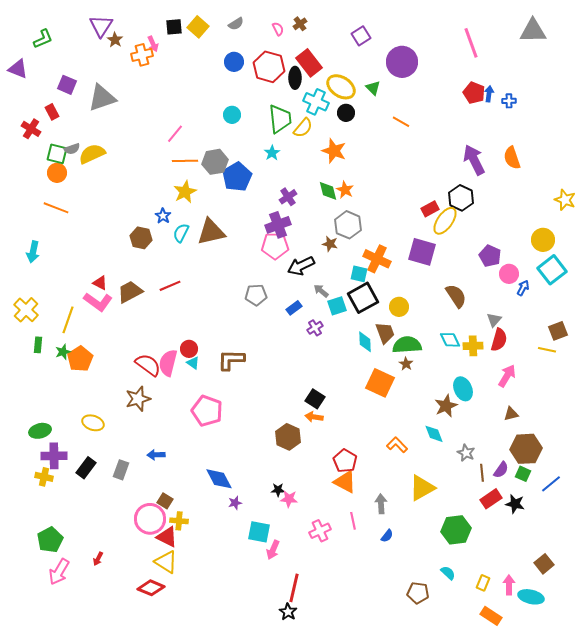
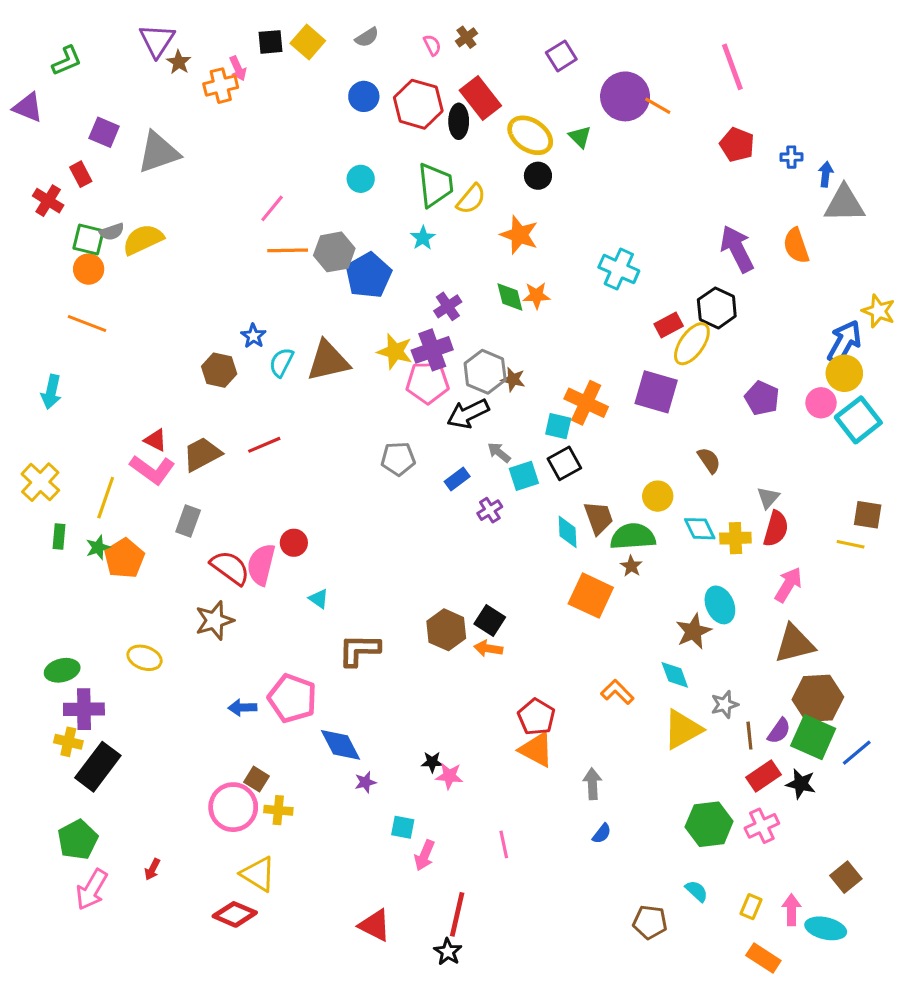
gray triangle: (533, 31) -> (844, 204), moved
blue arrow: (489, 94) -> (826, 174), moved
cyan cross: (316, 102) -> (619, 269), moved
orange line: (401, 122) -> (658, 106), moved
orange star: (345, 190) -> (536, 295), turned -30
yellow star: (185, 192) -> (395, 351), moved, turned -30
gray hexagon: (348, 225) -> (485, 372), moved
pink circle: (509, 274) -> (821, 403), moved
blue arrow: (523, 288) -> (844, 342), moved, size x1.8
brown semicircle: (456, 296) -> (709, 460), size x0.7
black square: (363, 298) -> (564, 463), size x0.7
yellow circle: (399, 307) -> (658, 496), moved
brown square: (558, 331) -> (868, 515), turned 30
brown L-shape: (231, 360) -> (359, 650), moved
cyan triangle: (193, 363) -> (319, 599), moved
pink pentagon: (207, 411) -> (292, 698), moved
brown triangle: (511, 414) -> (795, 644), size x1.8
brown hexagon: (288, 437) -> (446, 630), moved
gray star: (466, 453) -> (725, 704), turned 30
black rectangle: (86, 468) -> (98, 767), moved, size x1.4
gray rectangle: (121, 470) -> (188, 521), moved
green square: (523, 474) -> (813, 737), size x1.8
yellow triangle: (422, 488) -> (683, 729), moved
pink line: (353, 521) -> (504, 844), moved
pink cross: (320, 531) -> (762, 826), moved
cyan square: (259, 532) -> (403, 827), size x0.7
red triangle: (167, 537) -> (375, 925), moved

